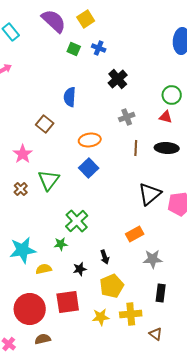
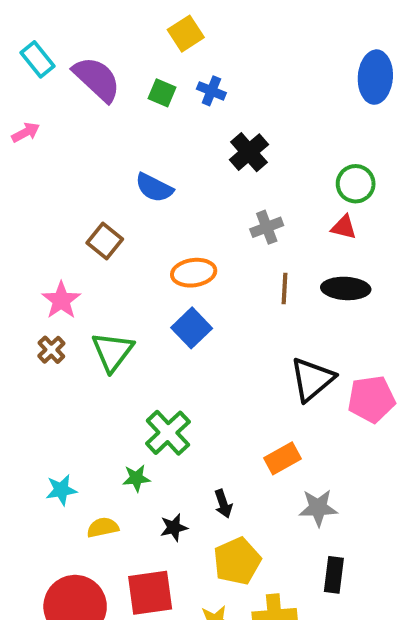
purple semicircle: (54, 21) -> (97, 79), moved
blue semicircle: (70, 97) -> (154, 188), turned -66
brown cross: (21, 189) -> (51, 350), moved
cyan star: (23, 250) -> (61, 490), size x0.6

